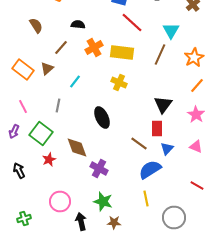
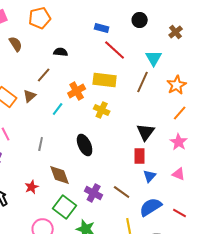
brown semicircle: (36, 26) -> (16, 44), moved
orange cross: (94, 48) -> (77, 91), moved
gray line: (58, 106) -> (41, 144), moved
green square: (41, 134) -> (65, 207), moved
brown line: (139, 144) -> (122, 192), moved
purple cross: (99, 168) -> (94, 193), moved
blue semicircle: (150, 170) -> (151, 207), moved

